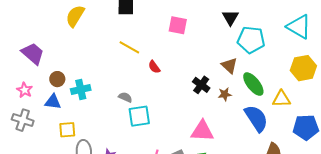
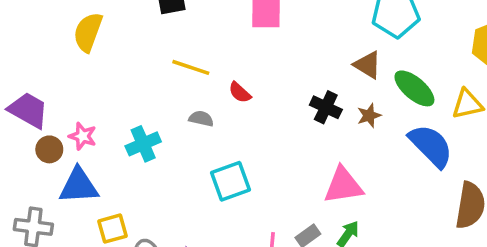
brown circle: (57, 79) -> (49, 149), moved
pink star: (25, 90) -> (83, 136), moved
cyan cross: (81, 90) -> (143, 144), moved
gray semicircle: (125, 97) -> (201, 119), moved
blue triangle: (53, 102) -> (79, 186), size x1.4

